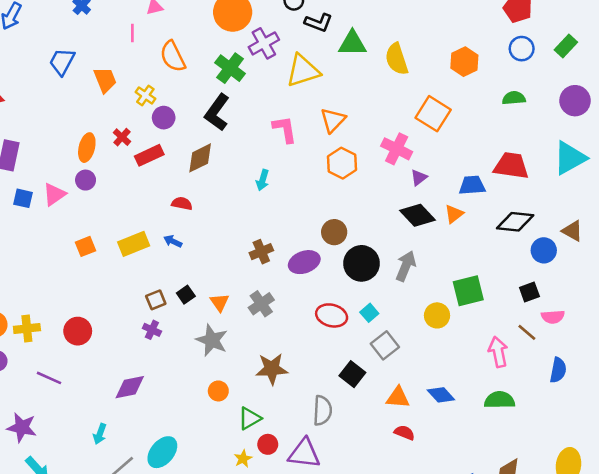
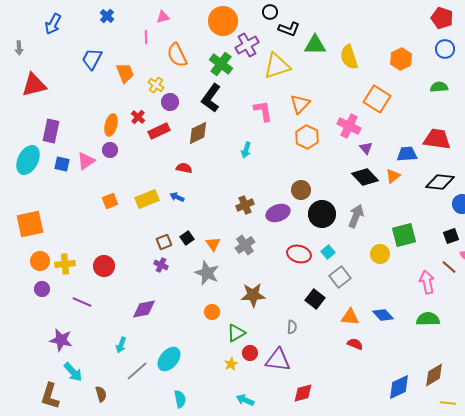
purple triangle: (419, 177) -> (366, 148), turned -32
gray semicircle: (322, 410) -> (292, 327), size x0.6

